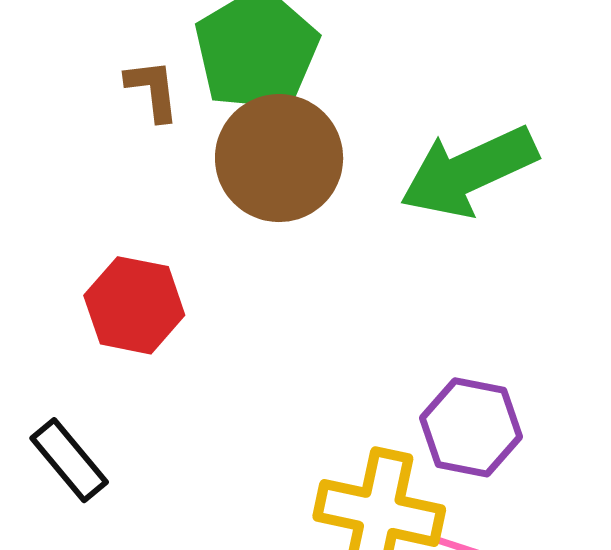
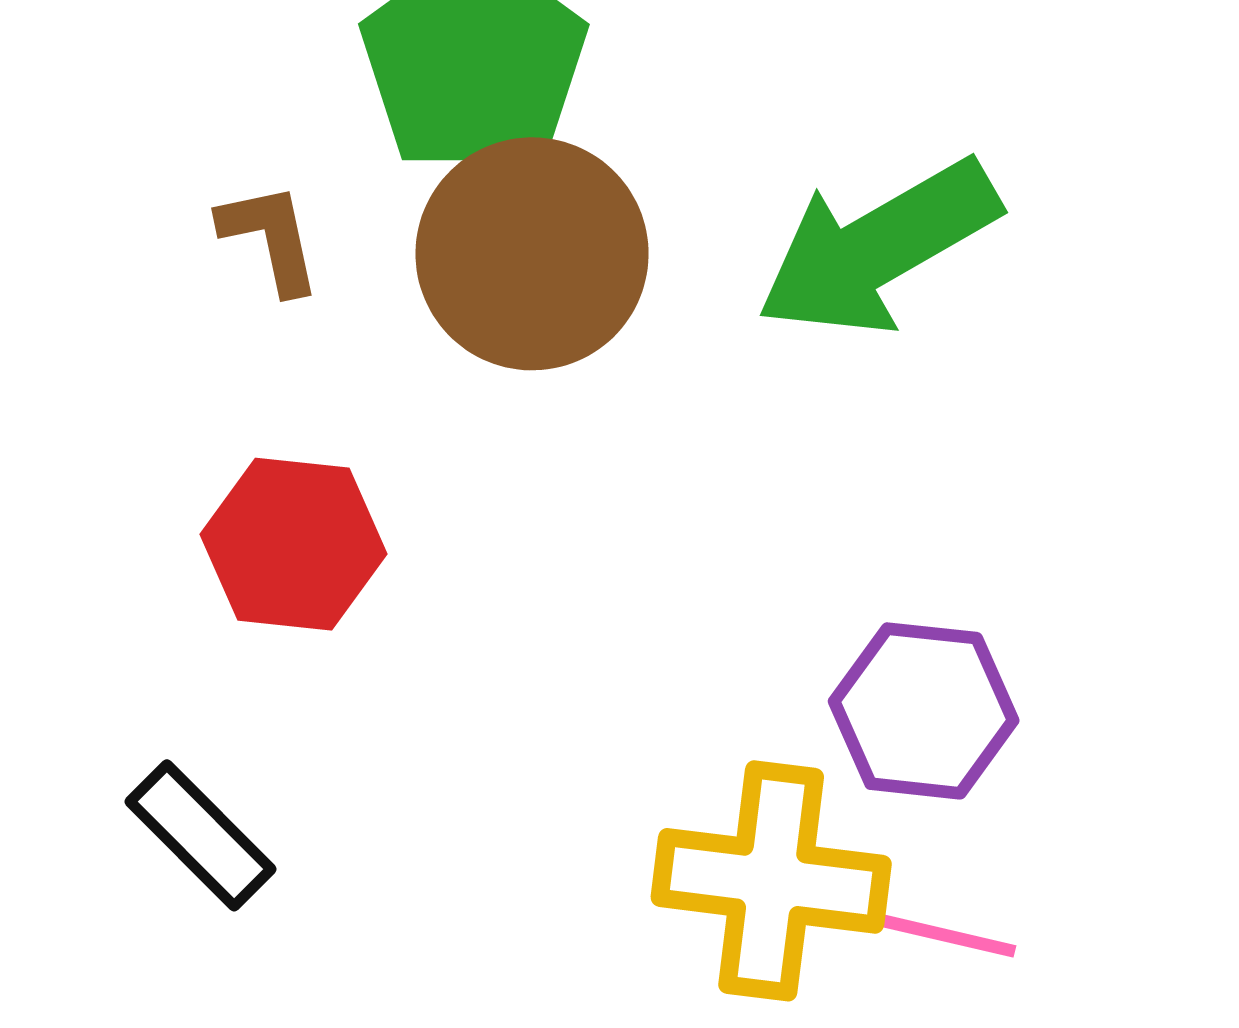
brown L-shape: (153, 90) -> (270, 238), moved

